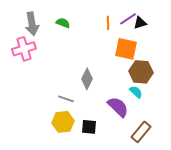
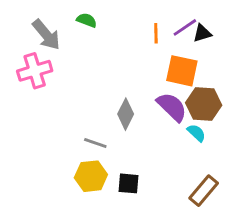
green semicircle: (63, 23) -> (87, 20), moved
gray arrow: (32, 24) -> (46, 35), turned -30
purple semicircle: (118, 107) -> (172, 107), moved

